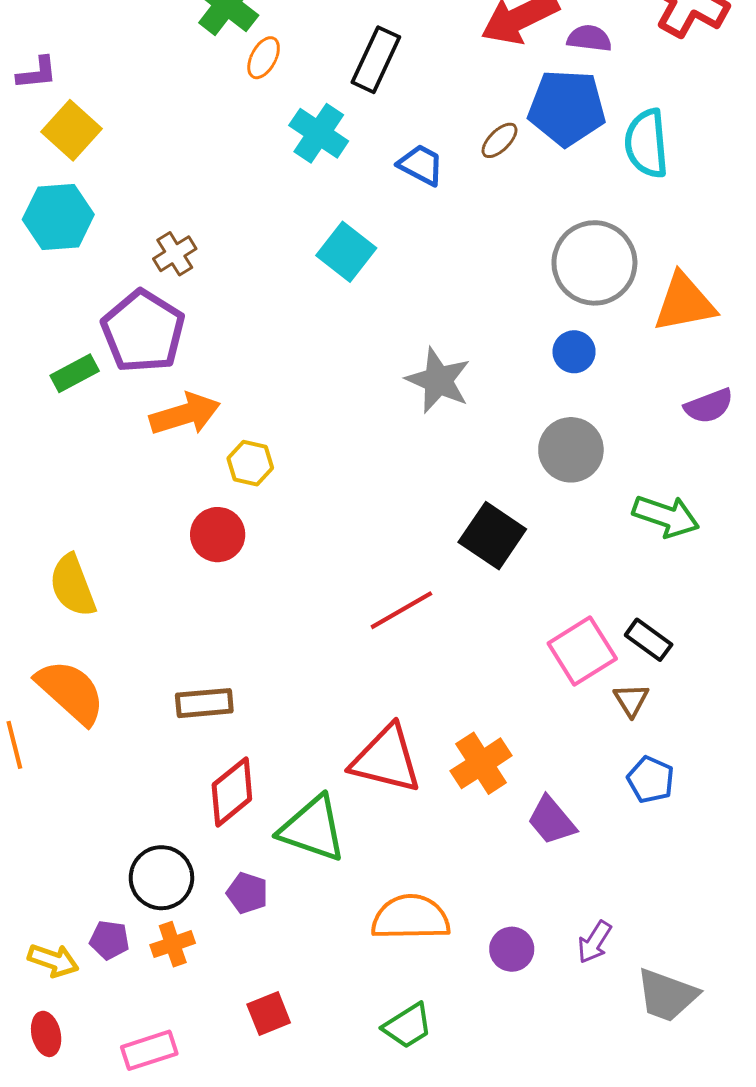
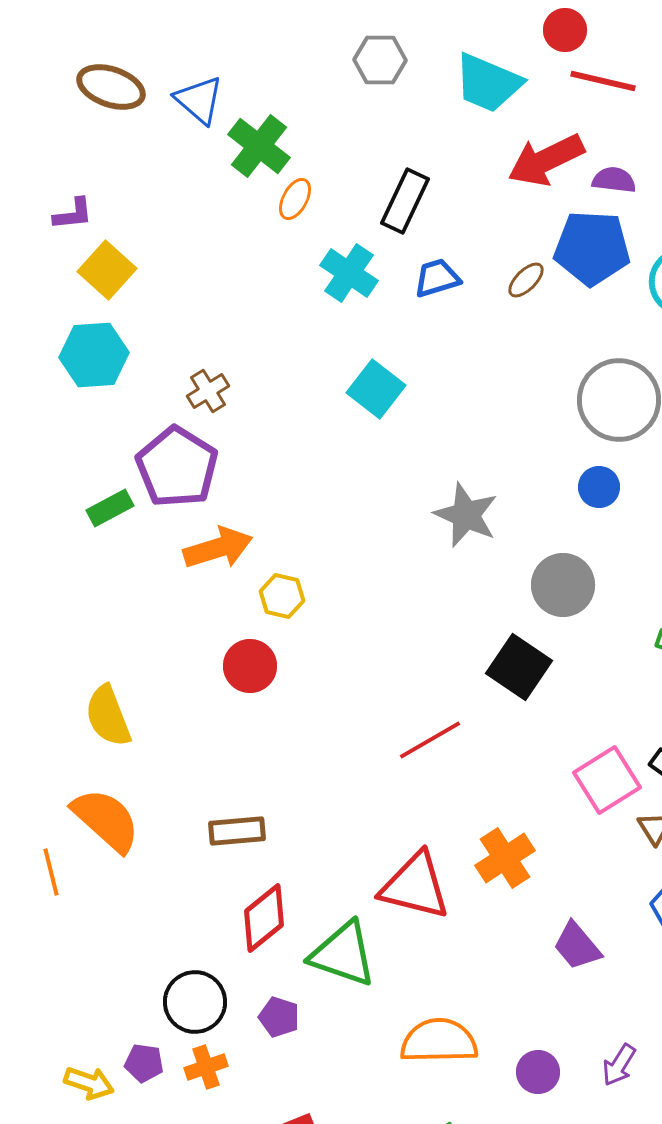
blue trapezoid: (421, 165) -> (437, 278), moved, turned -45
gray circle: (571, 450) -> (563, 585), moved
orange cross: (481, 763) -> (505, 858), moved

